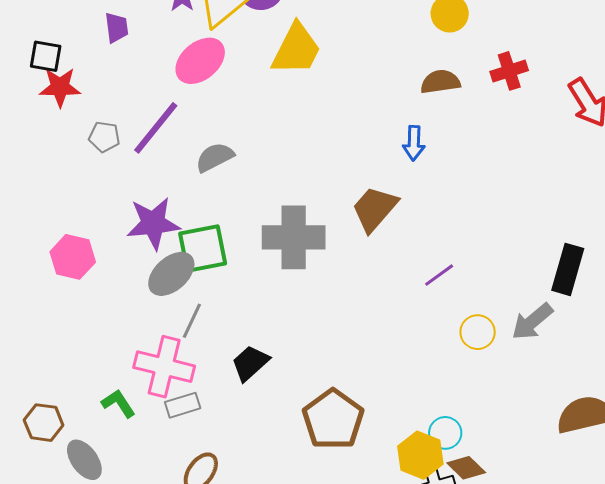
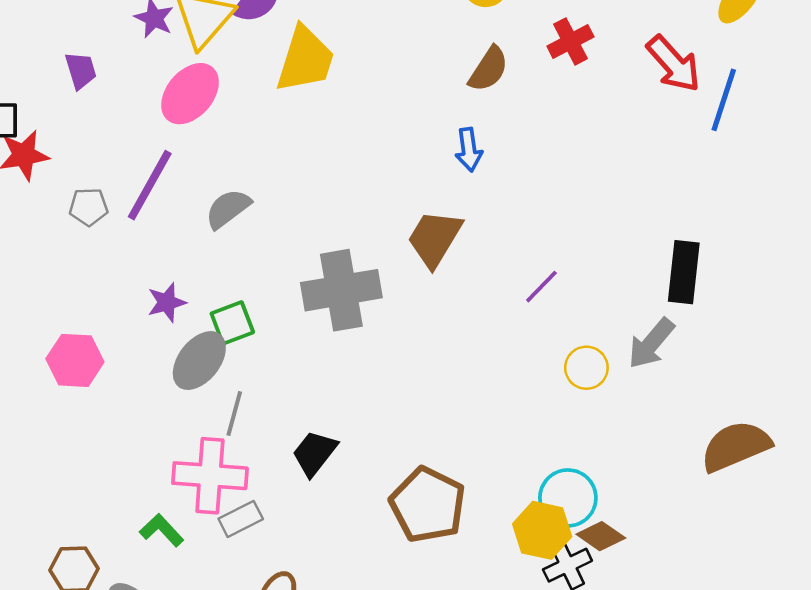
brown semicircle: (440, 82) -> (488, 69), turned 141
purple star: (153, 223) -> (167, 302), size x0.6
green square: (203, 248) -> (232, 323), size x0.7
purple line: (439, 275) -> (541, 287), moved
cyan circle: (445, 433) -> (568, 498), size x1.4

